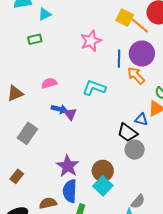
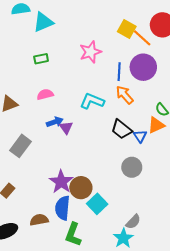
cyan triangle: (45, 14) -> (43, 22), size x1.5
green rectangle: (35, 39) -> (41, 59), moved
orange arrow: (136, 76) -> (125, 95), moved
blue arrow: (59, 109) -> (55, 122), turned -35
blue triangle: (141, 120) -> (140, 136), turned 40
black trapezoid: (127, 133) -> (121, 129), moved
brown circle: (103, 171) -> (81, 188), moved

